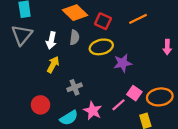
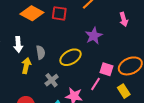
gray semicircle: (75, 37) -> (41, 52), moved
yellow ellipse: (101, 47) -> (71, 57), moved
purple star: (123, 63) -> (94, 36), moved

